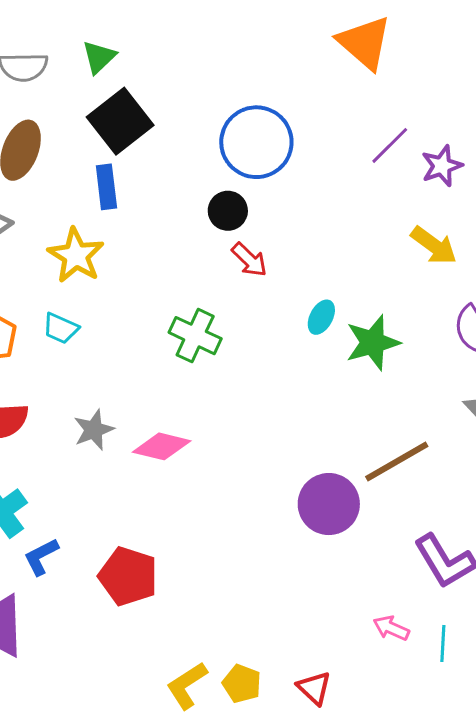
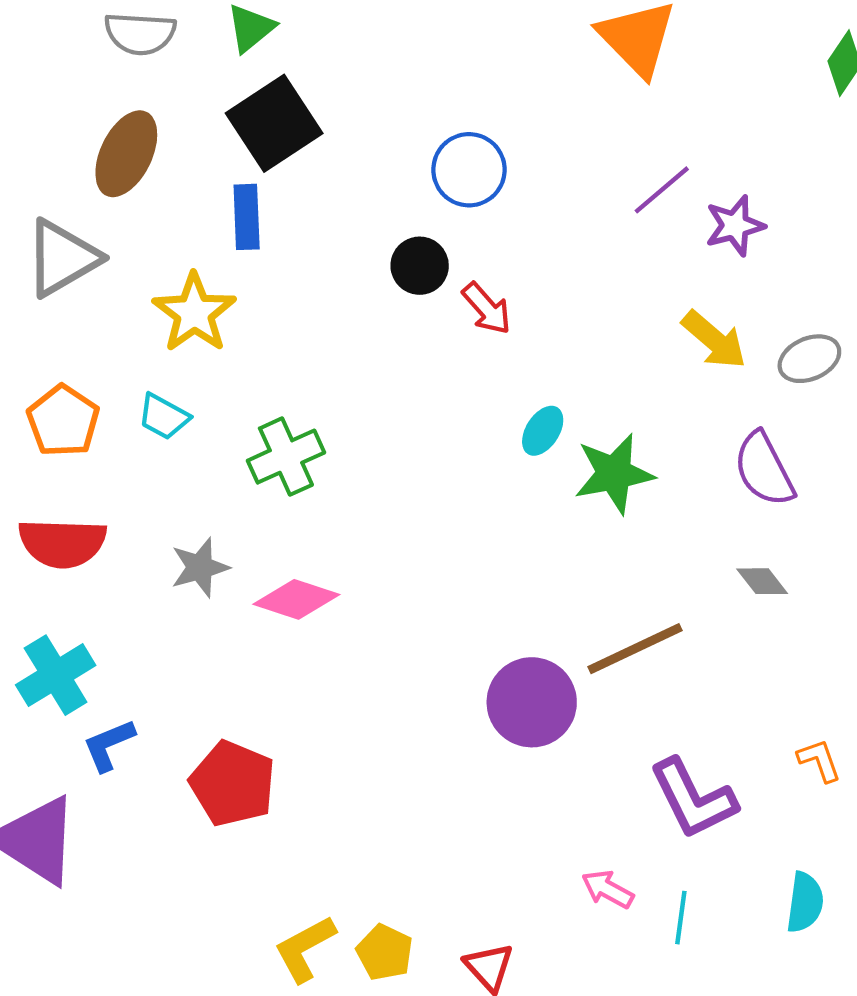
blue circle: (256, 142) -> (469, 170), size x0.7
red arrow: (249, 260) -> (487, 308), moved
green cross: (195, 336) -> (286, 457), moved, turned 36

